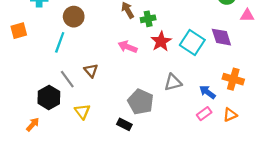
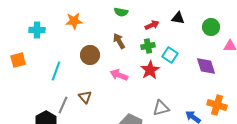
brown circle: (74, 17) -> (90, 55), moved
green cross: (148, 19) -> (148, 46), moved
cyan square: (192, 42) -> (170, 55), moved, size x0.7
gray line: (67, 79) -> (63, 105), turned 60

